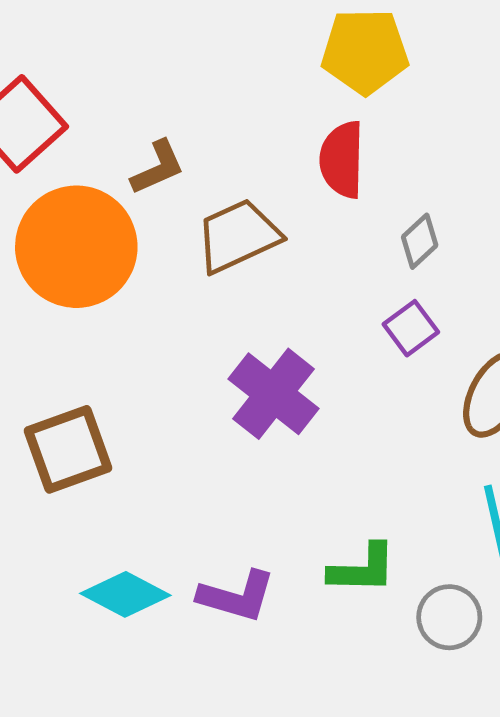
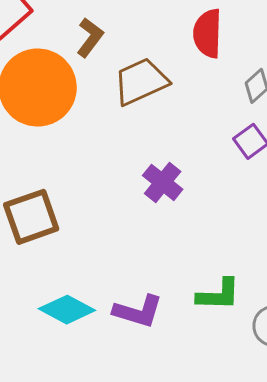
brown L-shape: (158, 168) -> (90, 37), turned -30
purple cross: (274, 394) -> (163, 182), size x0.7

